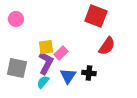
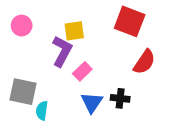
yellow square: (46, 47) -> (74, 31), moved
purple L-shape: (46, 63) -> (62, 51), moved
cyan semicircle: (43, 82) -> (42, 111), moved, turned -32

